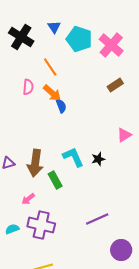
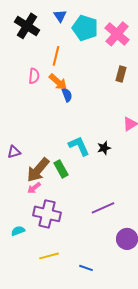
orange line: (50, 67) -> (56, 56), turned 48
brown rectangle: (115, 85) -> (121, 74), turned -42
brown arrow: (35, 163) -> (38, 170), moved, turned 32
cyan semicircle: (12, 229) -> (18, 231), moved

